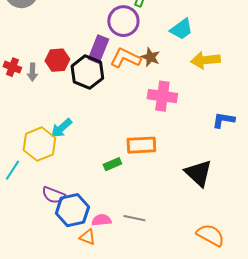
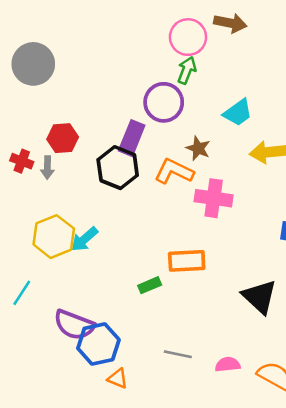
orange L-shape: (125, 58) -> (174, 171), moved
red hexagon: (57, 60) -> (63, 138), moved
yellow hexagon: (39, 144) -> (54, 237), moved
purple semicircle: (53, 195) -> (74, 325), size x1.4
pink semicircle: (101, 220) -> (228, 364), moved

